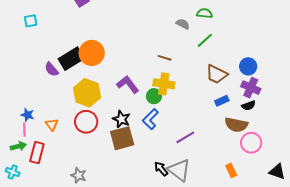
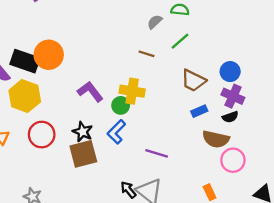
gray semicircle: (183, 24) -> (155, 22), turned -72
brown line: (165, 58) -> (146, 54), moved
black rectangle: (71, 59) -> (25, 61), turned 50
yellow hexagon: (87, 93) -> (25, 96), moved
purple line: (185, 137) -> (157, 153), turned 48

